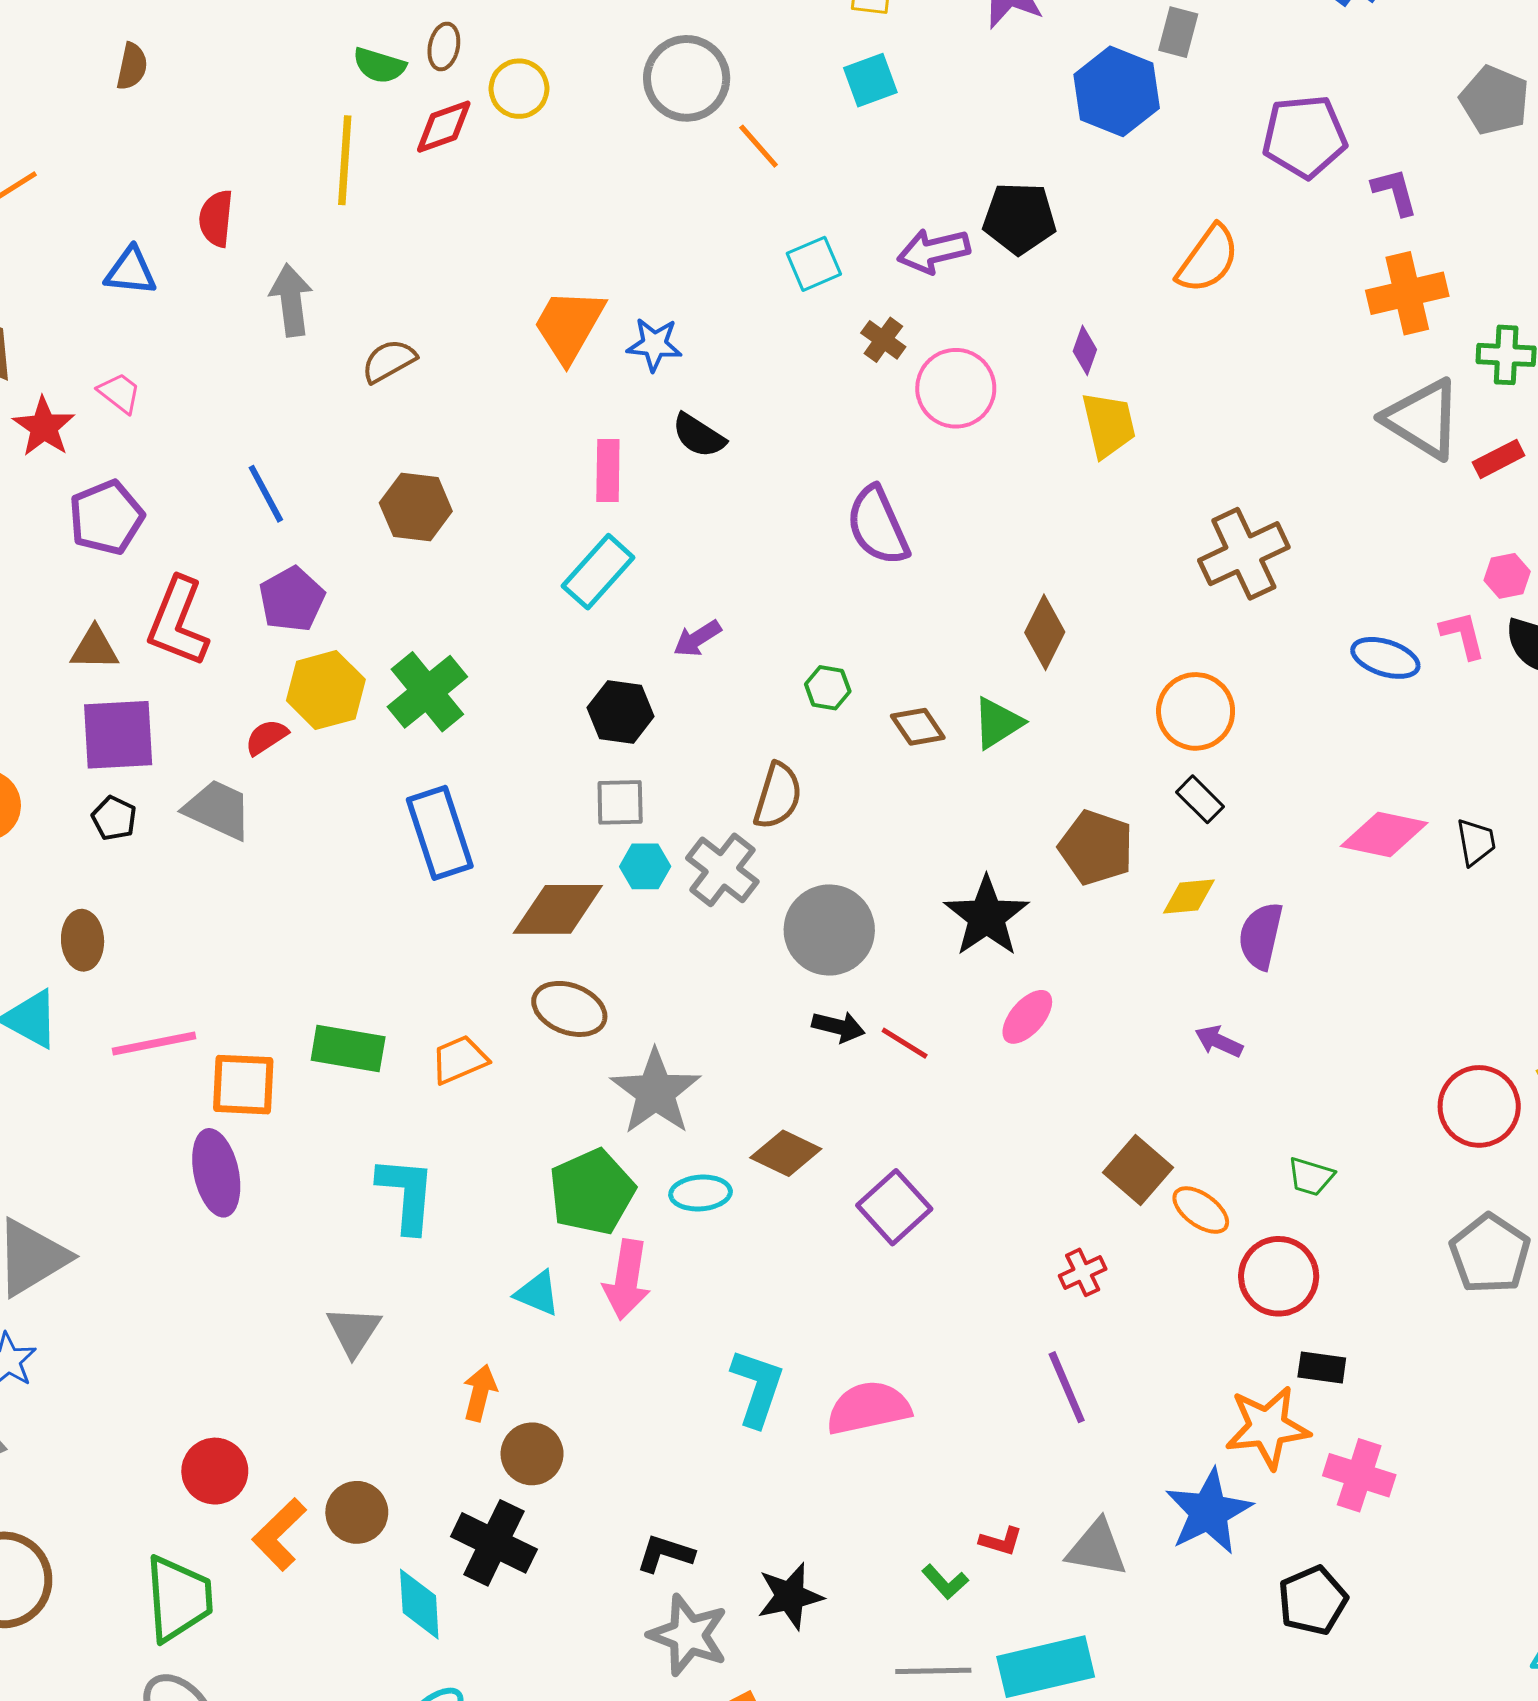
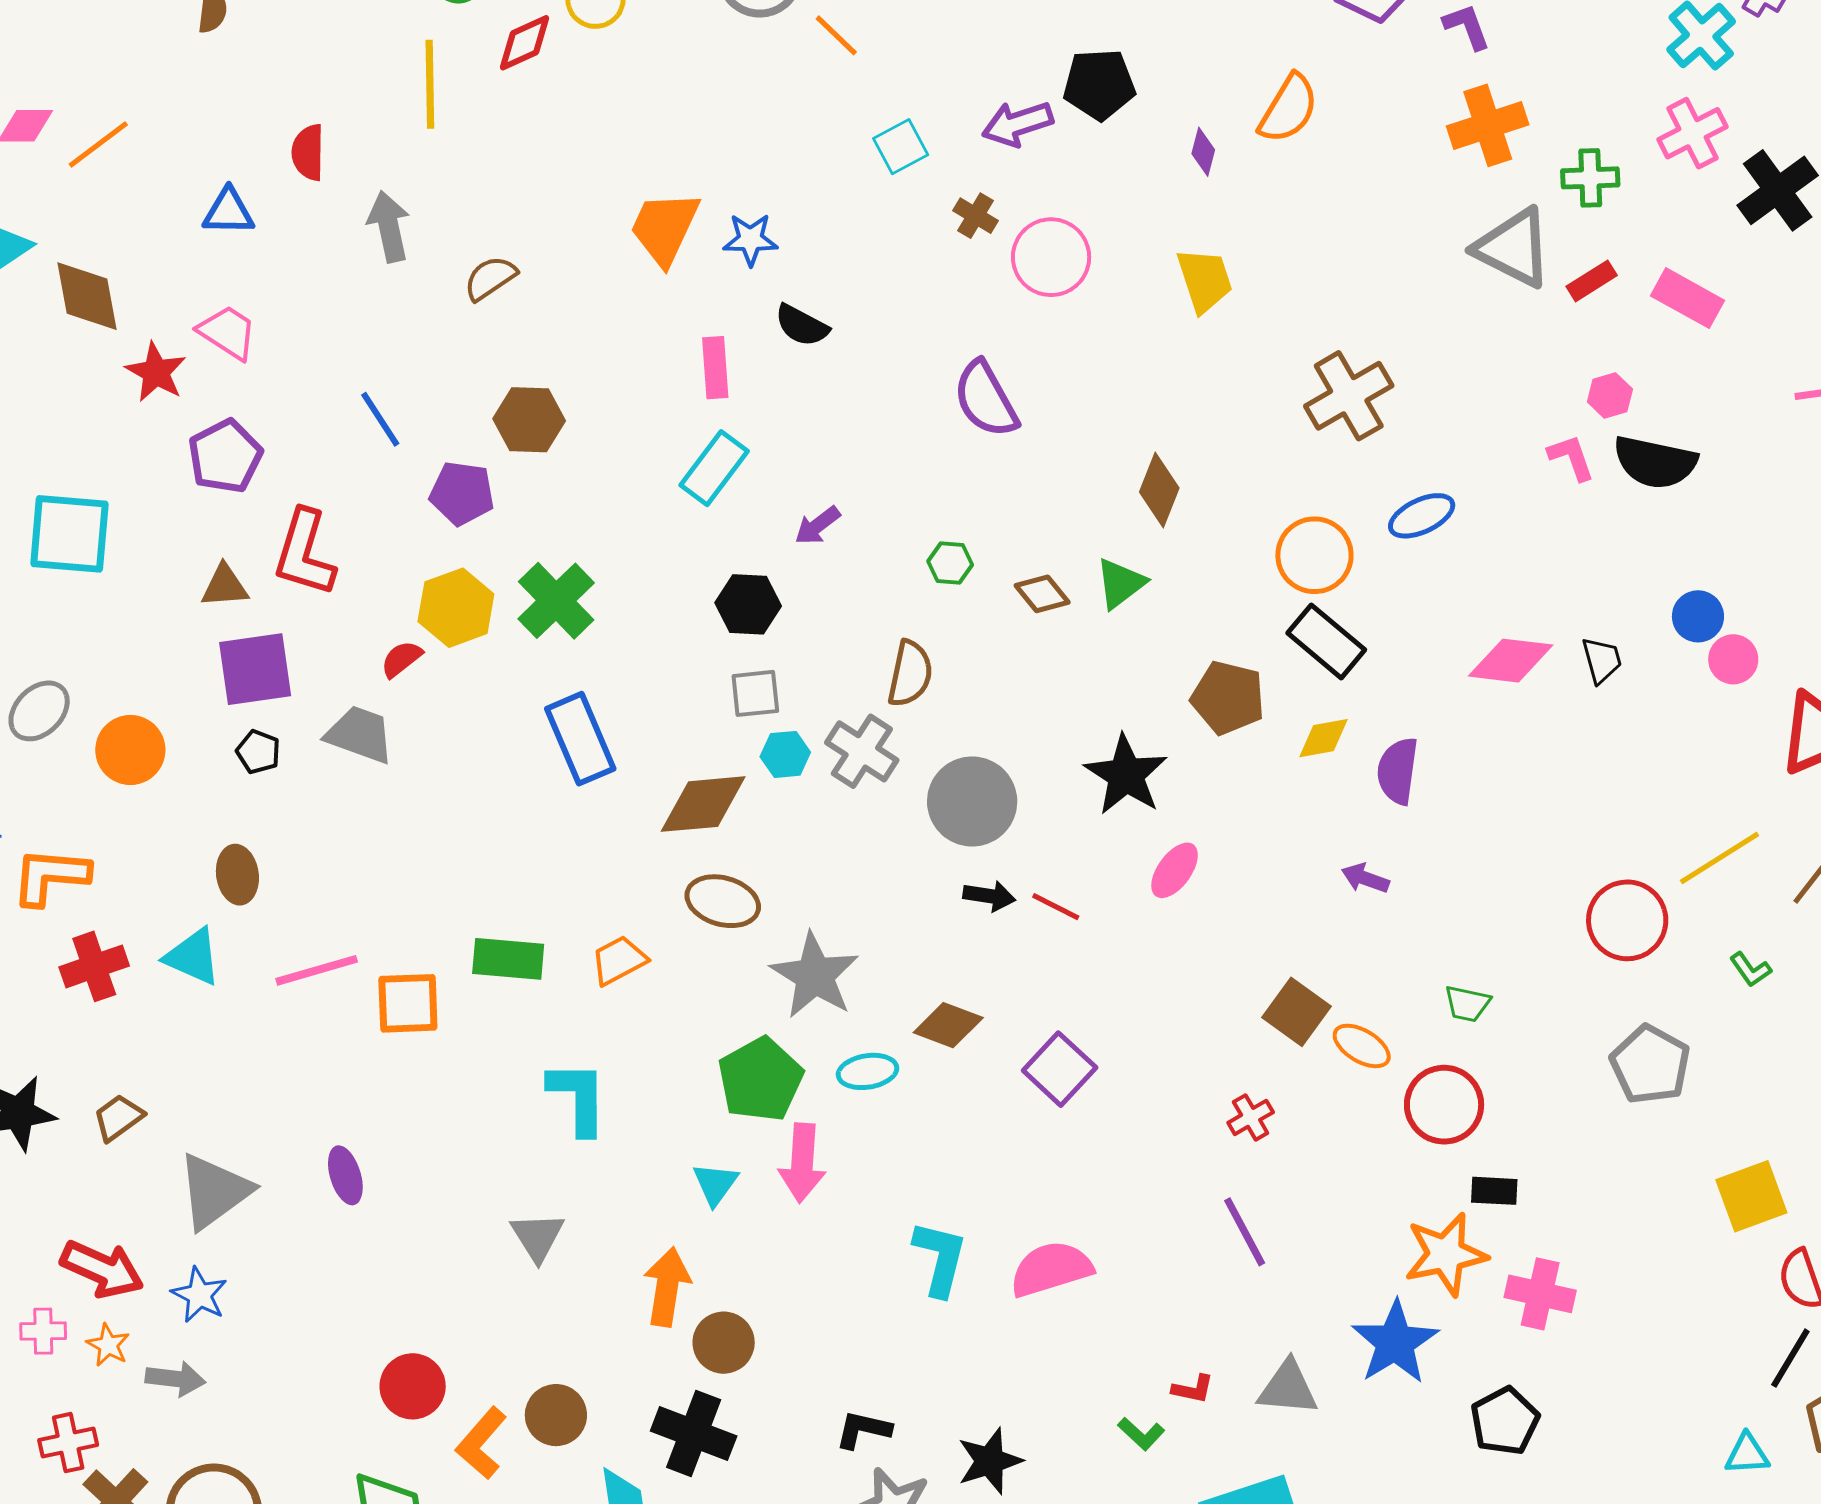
purple diamond: (1085, 350) -> (1203, 152), moved
pink trapezoid: (119, 393) -> (228, 332), size x1.4
purple pentagon: (292, 599) -> (462, 493), moved, turned -30
blue ellipse: (1385, 658) -> (1422, 516), moved, turned -38
black rectangle: (1200, 799) -> (1326, 641), size x1.6
purple ellipse: (216, 1173) -> (345, 1175), moved, size x0.7
cyan triangle: (537, 1293) -> (715, 1184), turned 48
orange arrow: (480, 1393) -> (667, 1287), size x1.4

